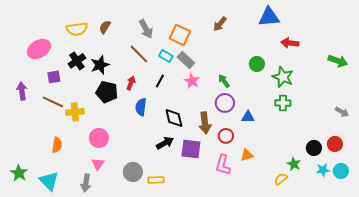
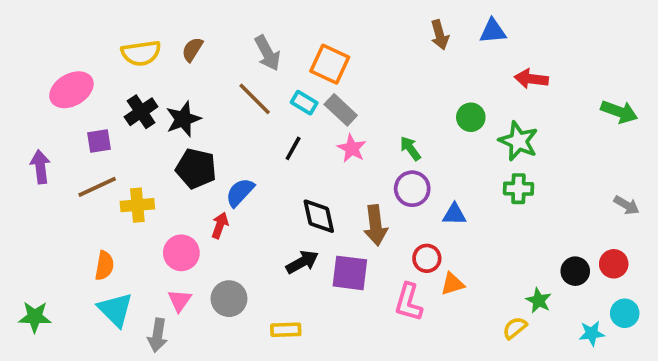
blue triangle: (269, 17) -> (493, 31), size x0.7
brown arrow: (220, 24) -> (440, 35), moved, turned -56
red arrow: (131, 83) -> (220, 225), moved
brown line: (53, 102) -> (97, 187), turned -50
blue semicircle: (141, 107) -> (240, 192), moved, turned 36
red circle: (226, 136) -> (427, 258), moved
cyan star: (323, 170) -> (592, 333), moved
gray circle: (133, 172) -> (229, 299), moved
green star: (19, 173) -> (35, 317), turned -30
cyan triangle: (49, 181) -> (115, 310), moved

